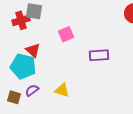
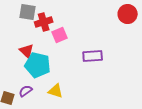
red cross: (21, 20) -> (44, 22), moved
cyan pentagon: (23, 66) -> (38, 65), moved

